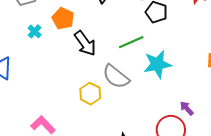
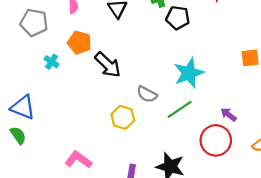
green line: (131, 42) -> (180, 109), moved
gray semicircle: (116, 77) -> (147, 94), size x0.7

